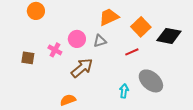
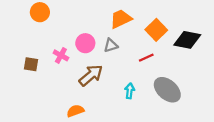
cyan arrow: (124, 91) -> (130, 91), moved

